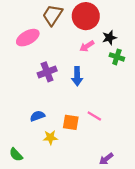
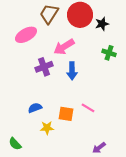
black star: (109, 38) -> (102, 24), moved
pink arrow: (87, 46) -> (64, 47), moved, size x1.5

